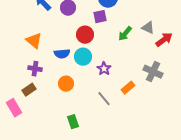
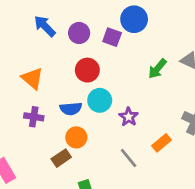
purple square: (100, 17) -> (112, 37), moved, turned 32
red circle: (85, 35) -> (87, 70), moved
blue semicircle: (62, 54) -> (71, 109), moved
brown rectangle: (29, 90) -> (61, 158), moved

